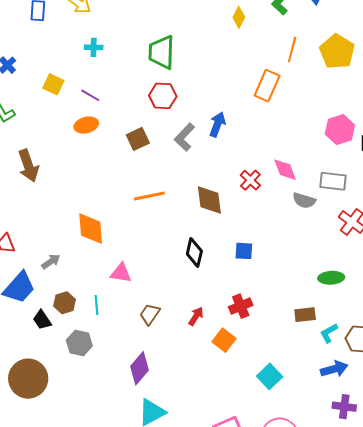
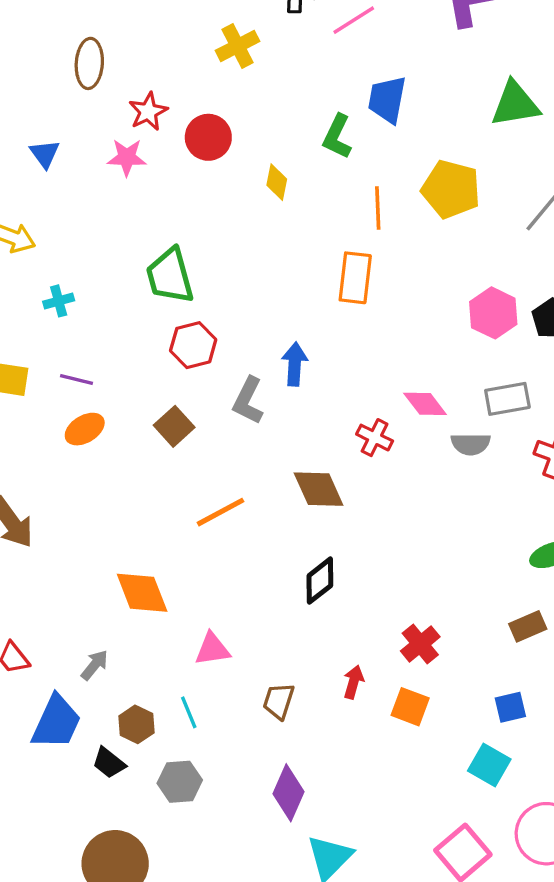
blue square: (244, 251) -> (510, 707), moved
black diamond: (194, 252) -> (320, 581), turned 56
cyan square: (270, 376) -> (489, 765), moved

